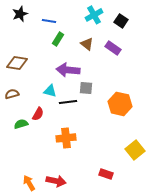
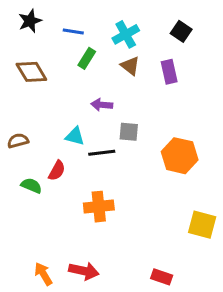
cyan cross: (94, 15) -> (126, 34), moved
purple rectangle: (113, 48) -> (169, 72), turned 42
brown diamond: (17, 63) -> (31, 72), moved, turned 50
purple arrow: (68, 70) -> (102, 105), size x0.6
green semicircle: (21, 124) -> (31, 186), turned 40
yellow square: (135, 150) -> (202, 225), turned -36
red rectangle: (106, 174) -> (162, 277), moved

